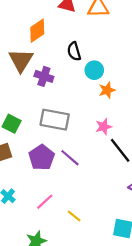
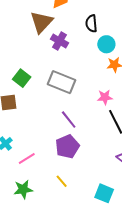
purple pentagon: (42, 157) -> (67, 146), moved
pink line: (45, 202) -> (27, 159), moved
yellow line: (74, 216) -> (62, 181), moved

